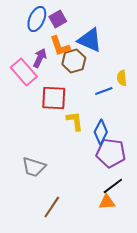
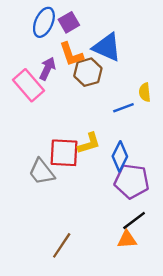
red square: (54, 98) -> (64, 153), moved
yellow L-shape: (75, 121) -> (89, 143), turned 80
gray trapezoid: (34, 167) -> (42, 172), moved, turned 35

